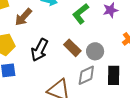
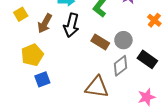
black arrow: (40, 50) -> (71, 25), moved
black rectangle: (114, 75) -> (147, 59), turned -42

